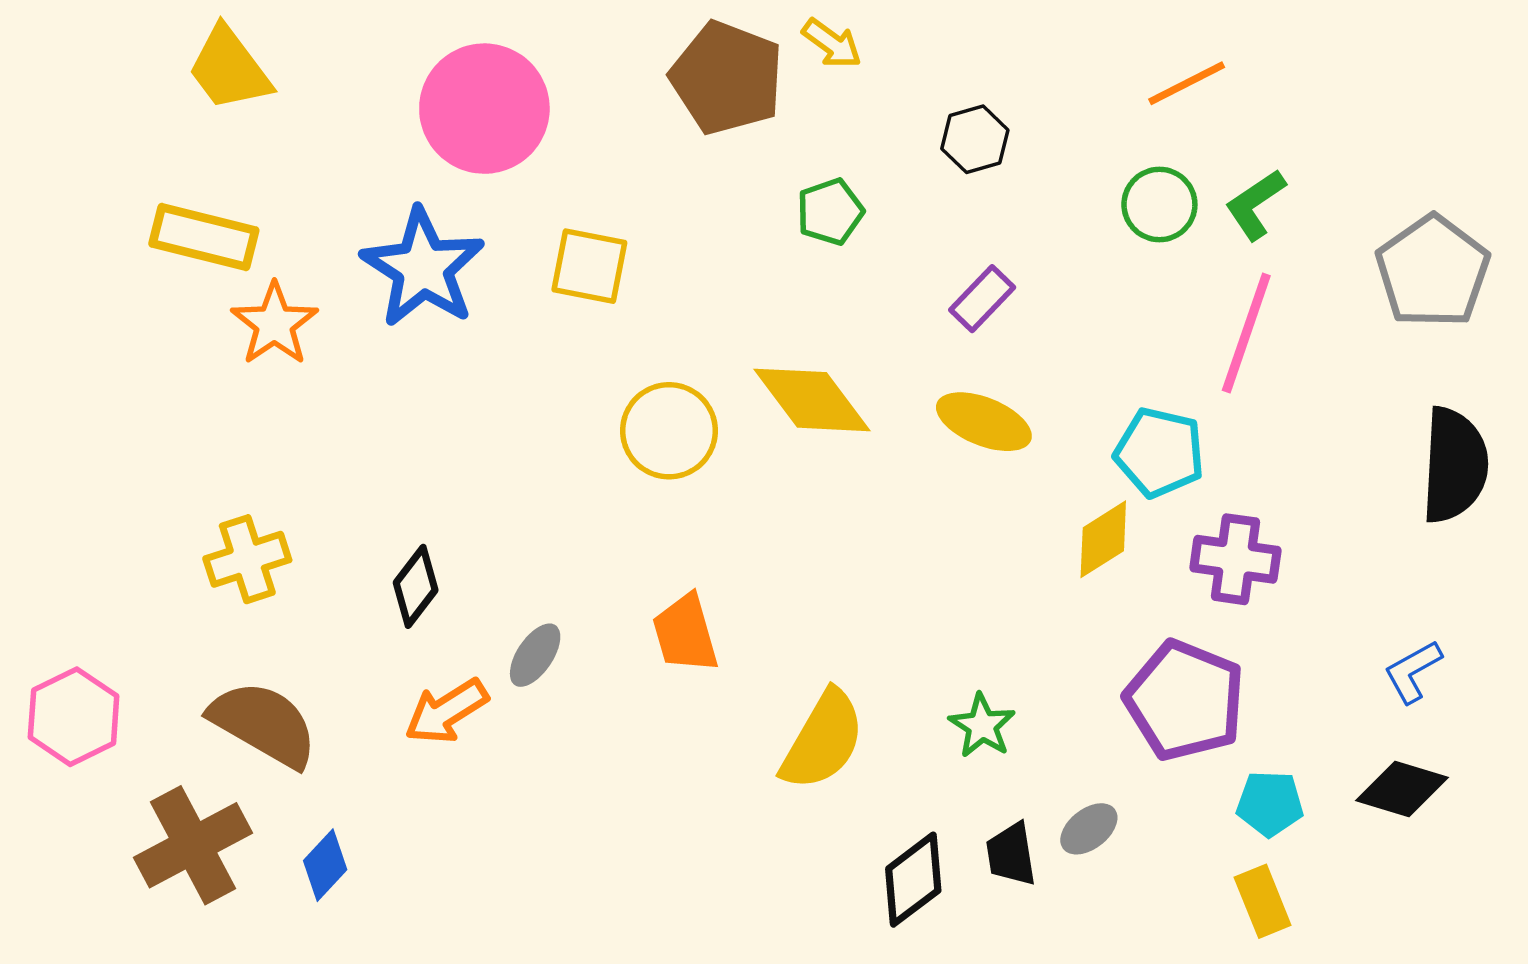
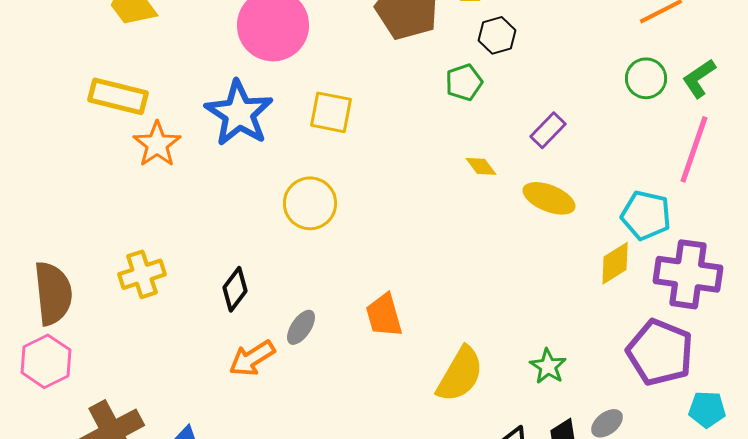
black hexagon: (975, 139) -> (497, 35), moved
yellow diamond: (812, 400) -> (481, 166), moved, size x0.5
yellow circle: (669, 431) -> (310, 203), moved
purple cross: (1235, 559) -> (688, 274), size x1.4
brown semicircle: (264, 724) -> (53, 293), moved, turned 54

